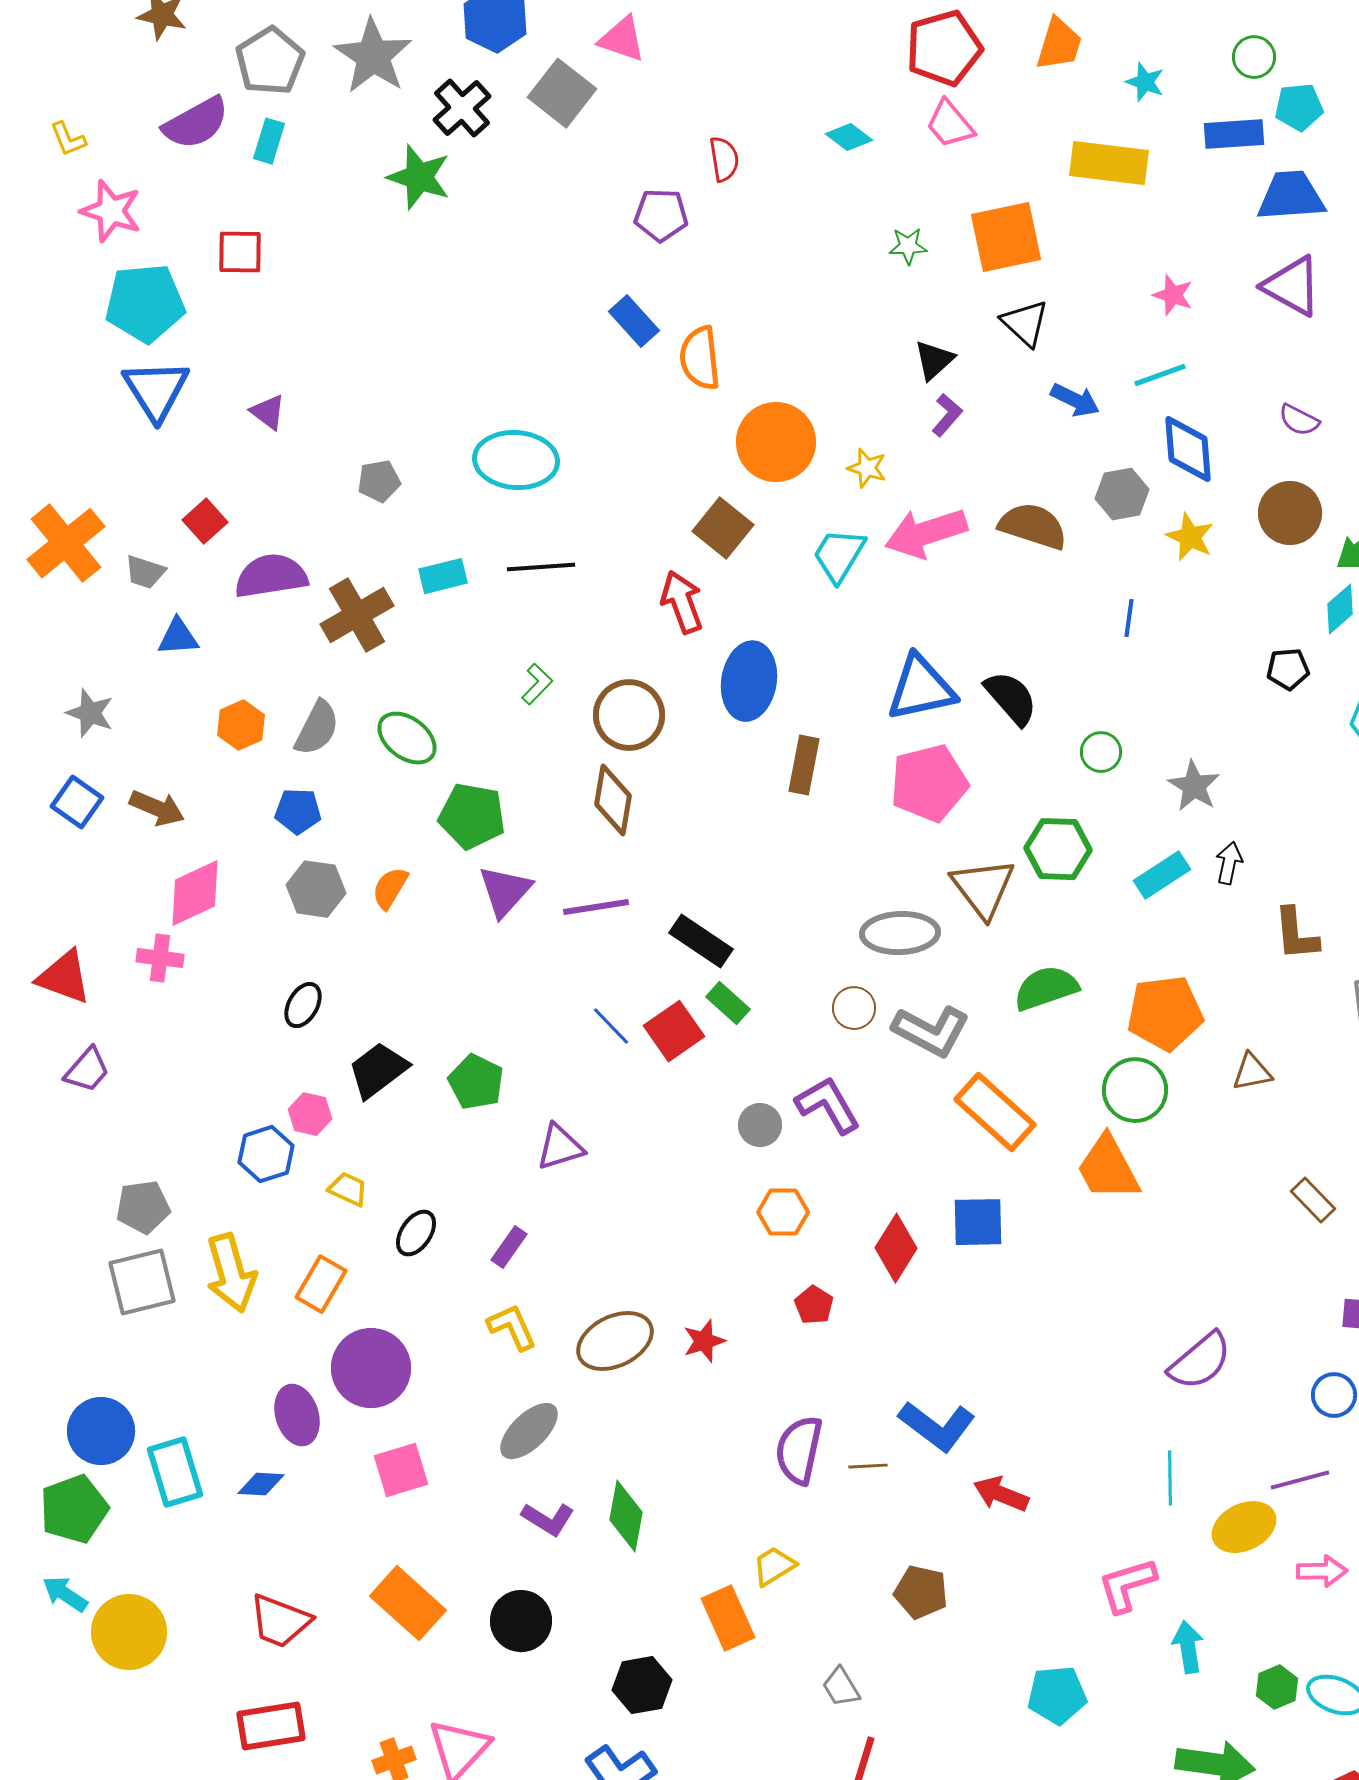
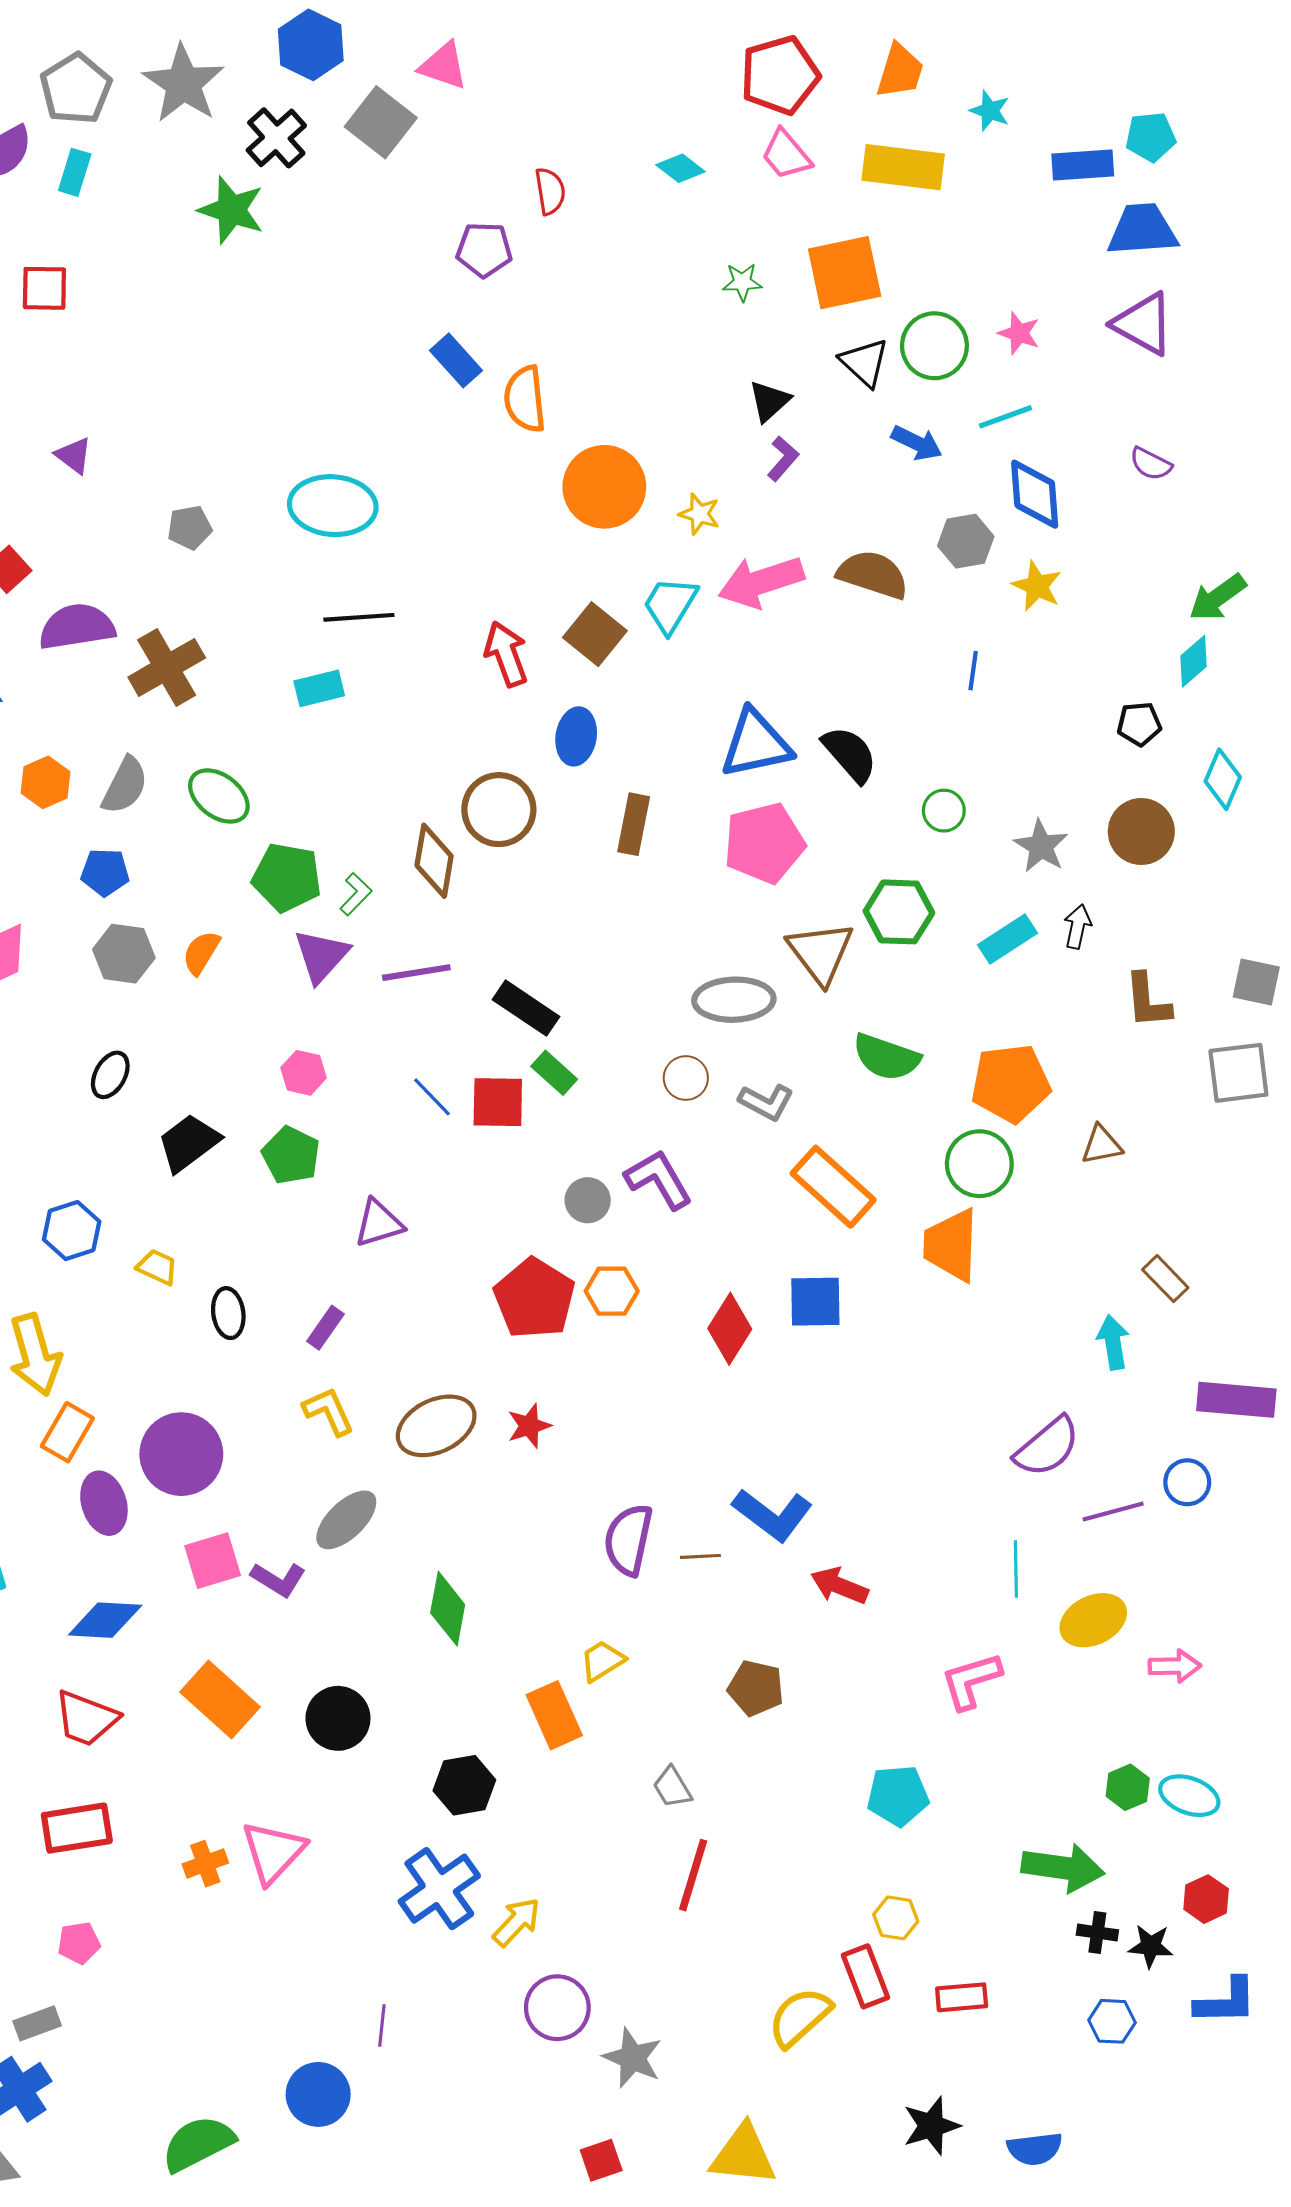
green circle: (1254, 57) -> (934, 346), moved, size x1.5
yellow rectangle: (1109, 163) -> (903, 167), moved
brown circle: (1290, 513) -> (1141, 831), moved
brown square: (723, 528) -> (595, 634), moved
cyan rectangle: (443, 576) -> (319, 688), moved
blue ellipse: (749, 681) -> (576, 736), size x0.7
green L-shape: (537, 684) -> (356, 894), moved
brown circle: (629, 715) -> (499, 810), moved
green semicircle: (1046, 988) -> (886, 1057), turned -142
red square: (674, 1031) -> (498, 1102), turned 36
gray L-shape: (931, 1031) -> (766, 1102), size x0.7
pink hexagon: (310, 1114) -> (303, 1073), moved
orange trapezoid: (1108, 1168) -> (951, 1245), turned 30
black ellipse: (416, 1233) -> (228, 1313), turned -42
orange rectangle: (321, 1284) -> (67, 1432), moved
red pentagon: (814, 1305) -> (534, 1298), moved, size x2.0
purple line: (1300, 1480) -> (1113, 1512), moved
blue diamond: (261, 1484) -> (105, 1620), moved, size x1.5
purple L-shape: (548, 1519) -> (278, 1579), moved
cyan arrow: (1188, 1647) -> (1113, 1342), moved

